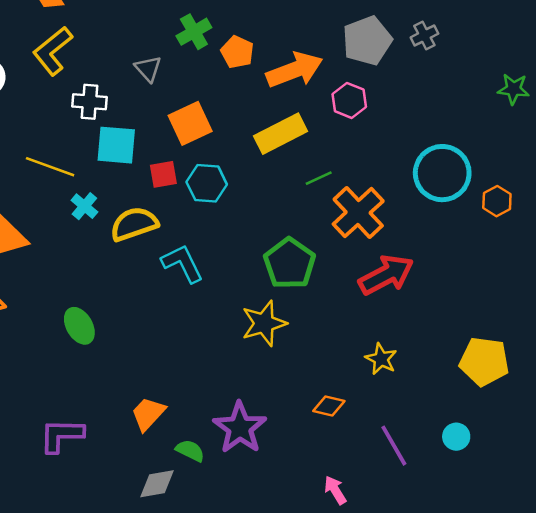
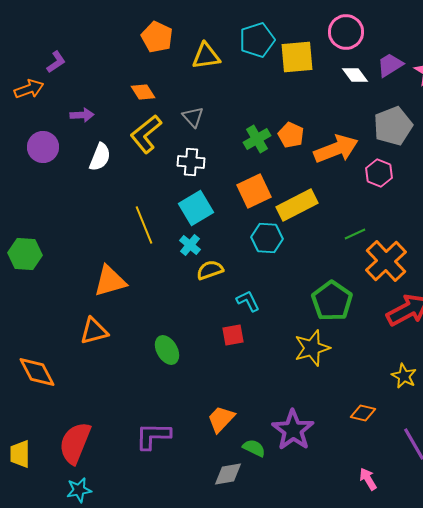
green cross: (194, 32) -> (257, 139), moved
gray triangle: (148, 69) -> (193, 117), moved
white cross: (90, 102) -> (191, 162), moved
yellow rectangle: (281, 134) -> (297, 205), moved
cyan square: (116, 145) -> (196, 208), turned -36
yellow line: (50, 167) -> (144, 225), turned 48
red square: (163, 174) -> (233, 335), moved
cyan cross: (84, 206) -> (190, 245), moved
yellow semicircle: (134, 224) -> (210, 270), size x0.7
cyan L-shape: (182, 263) -> (248, 301), size x0.7

